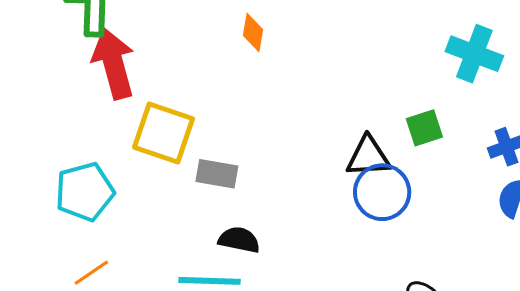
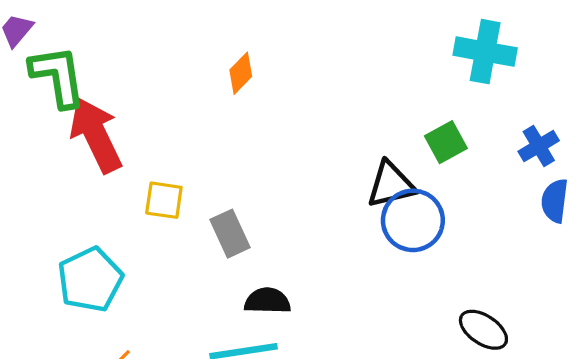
orange diamond: (253, 33) -> (241, 73), turned 45
yellow square: (164, 133) -> (164, 200), size x0.6
gray rectangle: (217, 174) -> (230, 234), turned 66

